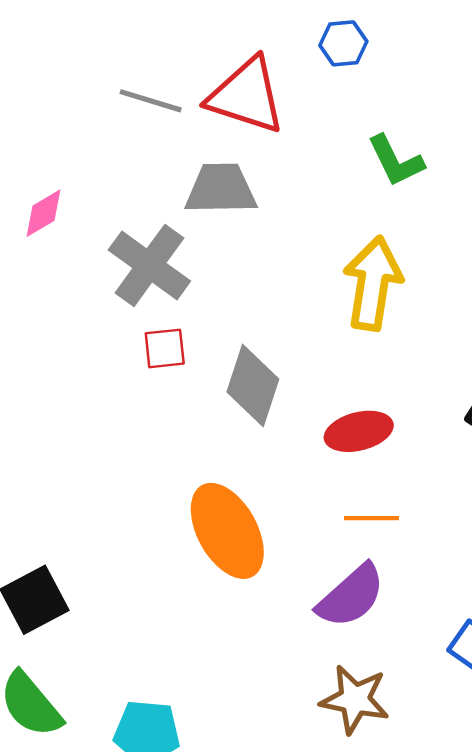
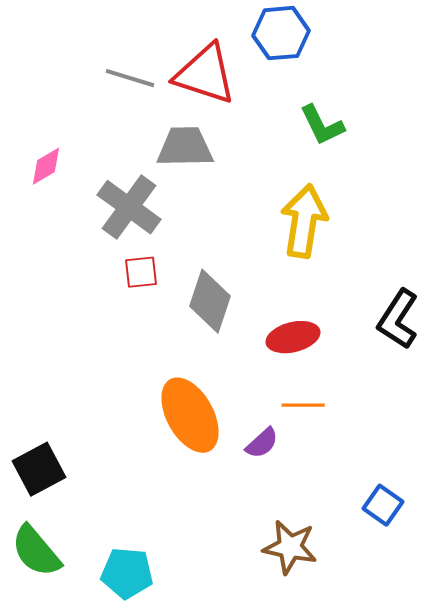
blue hexagon: (343, 43) -> (281, 33), size x1.5
purple semicircle: (351, 596) -> (262, 443), moved, size x0.6

